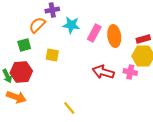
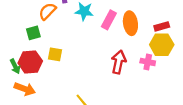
yellow square: (52, 55) -> (55, 54), moved
red arrow: (103, 72) -> (119, 62), turned 85

